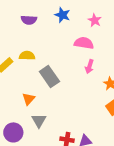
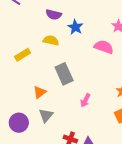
blue star: (62, 15) -> (75, 27), moved
yellow semicircle: (27, 56) -> (51, 40), moved
pink arrow: (89, 67) -> (85, 100), moved

